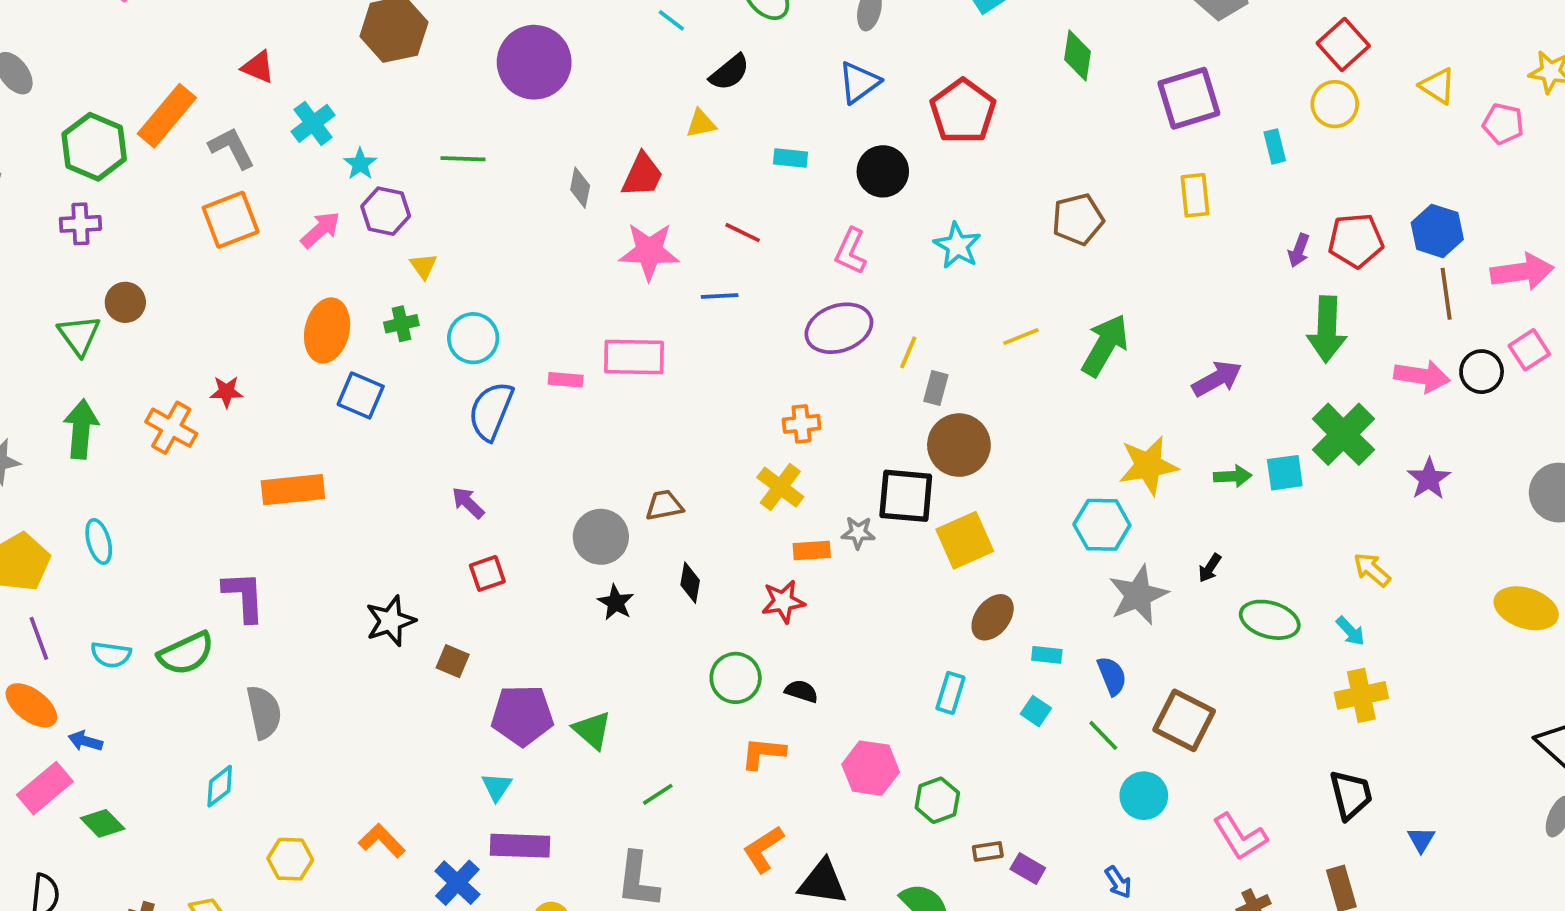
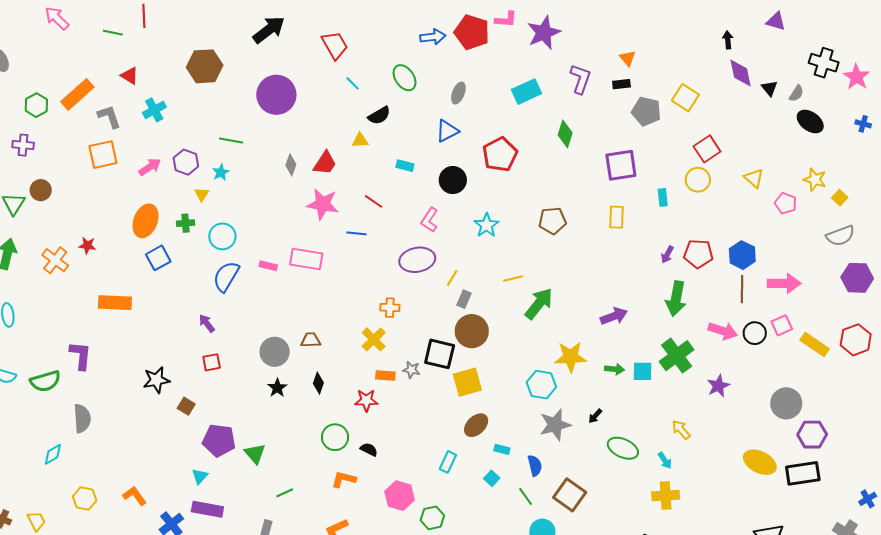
green hexagon: (94, 147) -> (36, 105), size x0.7
cyan star: (360, 164) -> (221, 172), moved
green arrow: (1105, 345) -> (539, 304), moved
blue square: (361, 395) -> (158, 258), turned 30

